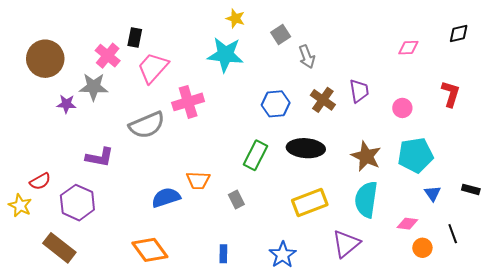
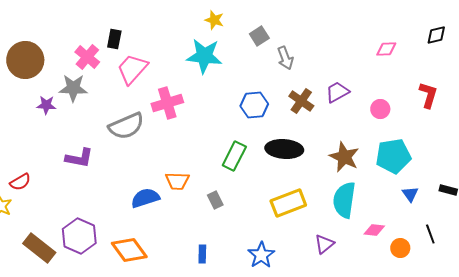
purple trapezoid: (359, 91) -> (337, 92), turned -110
purple hexagon: (77, 203) -> (79, 236), moved
pink diamond: (407, 224) -> (374, 230), moved
purple triangle: (346, 244) -> (324, 244), size x0.7

